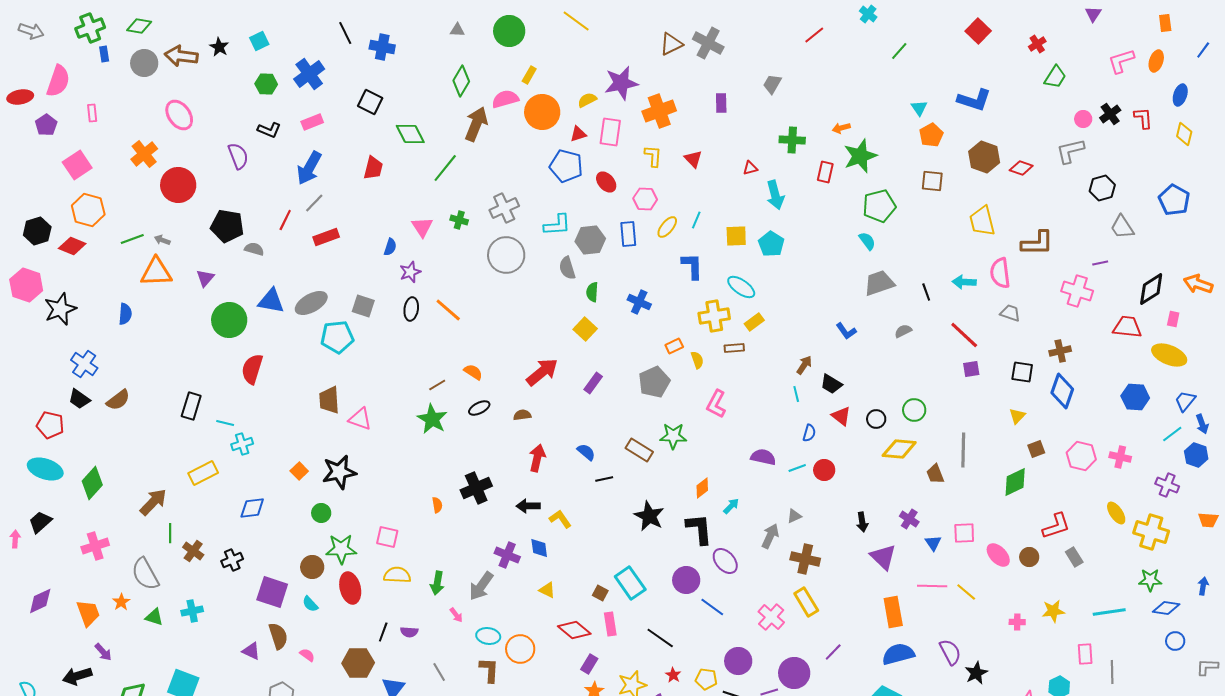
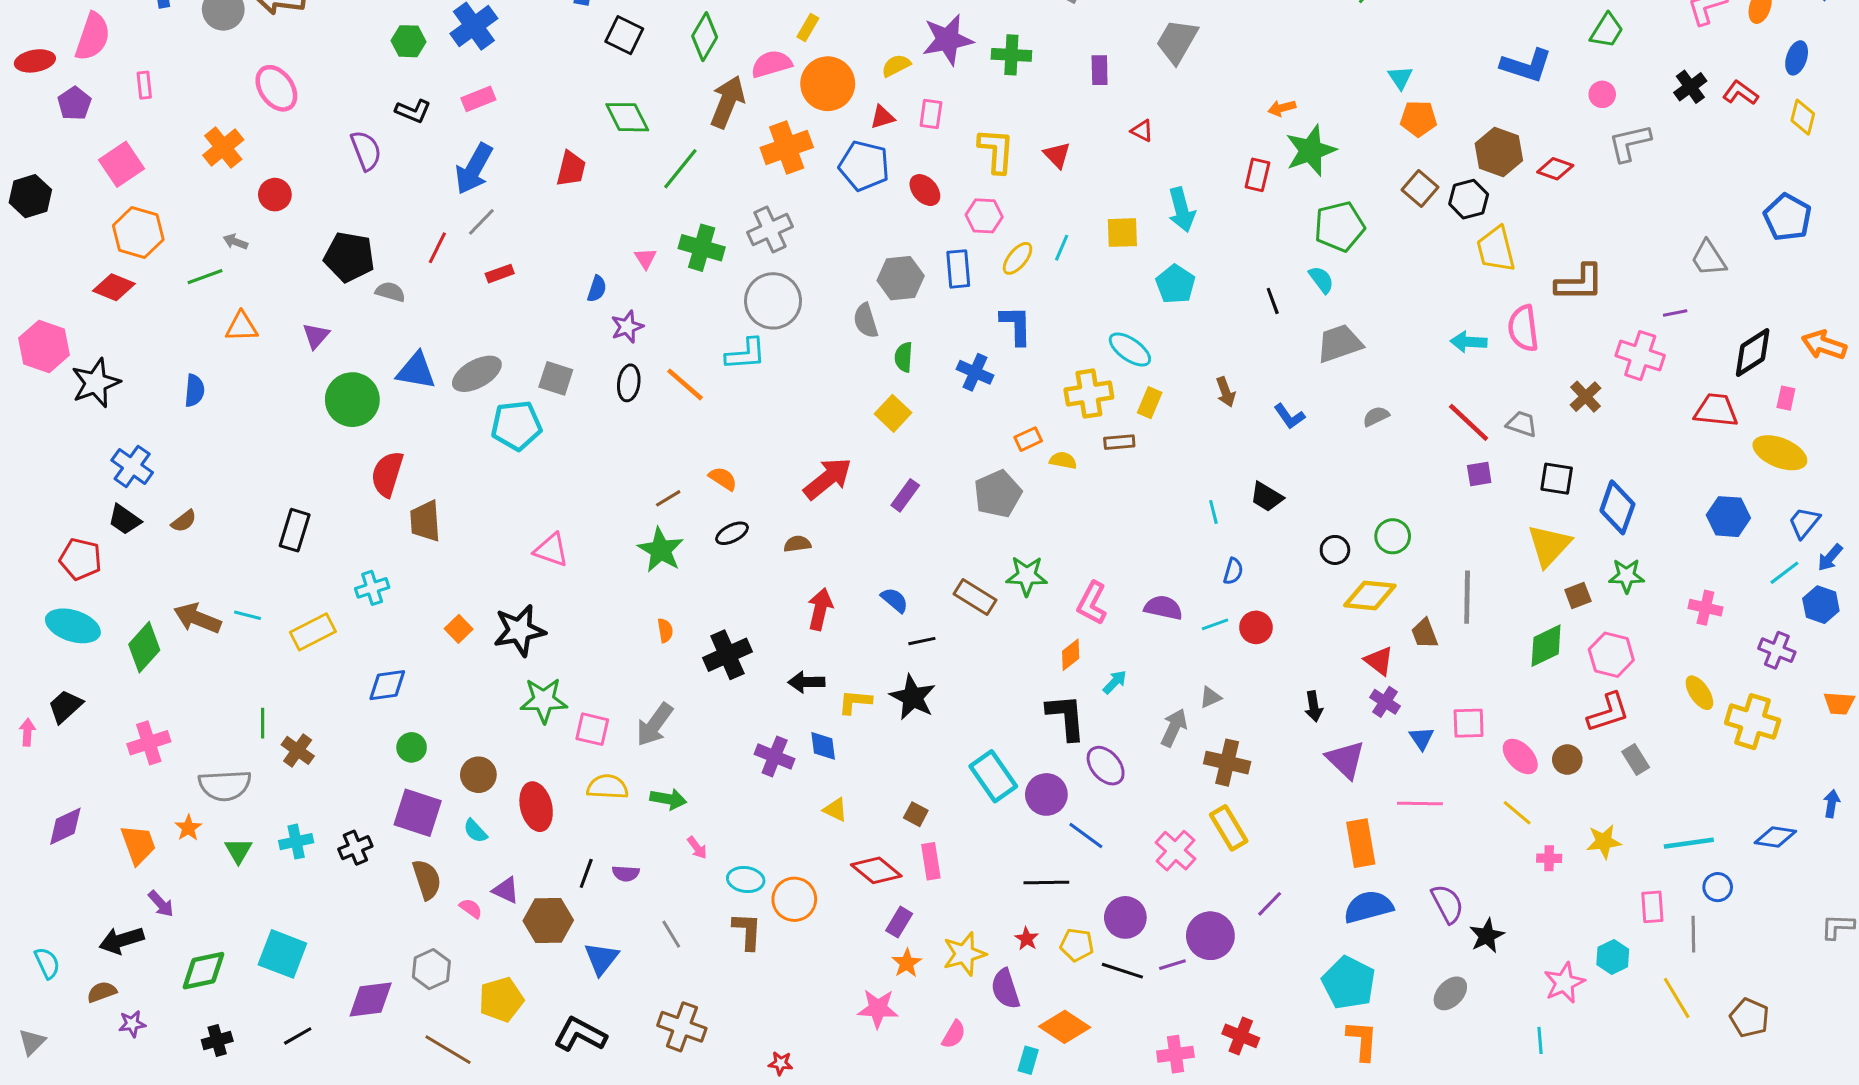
gray trapezoid: (772, 84) -> (1177, 41), size x1.5
blue L-shape: (974, 100) -> (1526, 65), moved
black square: (370, 102) -> (624, 35), moved
orange cross: (659, 111) -> (787, 148), moved
red L-shape: (1143, 118) -> (1740, 93), turned -50
pink circle: (1083, 119) -> (1602, 94), moved
pink rectangle: (610, 132) -> (931, 114), size x0.7
orange pentagon: (931, 135) -> (1418, 119), turned 30
green cross: (792, 140) -> (1011, 55), moved
yellow L-shape: (653, 156) -> (996, 151), size x1.4
red triangle: (750, 168) -> (1142, 131), moved, turned 42
brown square: (932, 181) -> (1420, 189), turned 35
red circle: (178, 185) -> (275, 195), size x0.6
black hexagon: (1102, 188) -> (1469, 199), moved
green cross: (459, 220) -> (702, 248), size x1.6
cyan L-shape: (557, 225) -> (746, 354), moved
pink triangle: (422, 227) -> (645, 258), size x0.7
black hexagon: (37, 231) -> (30, 196), moved
yellow square: (736, 236) -> (1122, 233), moved
red rectangle: (326, 237) -> (500, 274), size x0.7
gray arrow: (162, 240) -> (235, 242), moved
blue L-shape: (692, 266) -> (1016, 325), moved
orange triangle: (156, 272) -> (241, 327), size x0.7
black line: (926, 292) -> (1273, 301), moved
gray trapezoid: (1010, 313) -> (1522, 424), moved
yellow rectangle: (754, 322) -> (1150, 403), turned -30
brown cross: (1060, 351) -> (1586, 397), moved, turned -30
yellow semicircle: (697, 360) -> (1063, 460), turned -60
brown arrow: (804, 365) -> (1226, 392), moved, turned 126
brown semicircle: (118, 400) -> (184, 521), size x0.7
brown trapezoid: (329, 400) -> (425, 521), moved
pink L-shape: (716, 404) -> (1092, 603), moved
red triangle: (841, 416) -> (1379, 661), moved
yellow triangle: (1017, 416) -> (1549, 545), size x1.8
cyan line: (225, 423) -> (248, 615), moved
blue arrow: (1202, 424) -> (1830, 558), turned 60
pink hexagon: (1081, 456) -> (1611, 655), moved
brown arrow: (153, 502) -> (197, 618), moved, turned -112
orange semicircle: (437, 505) -> (665, 630), moved
green circle: (321, 513) -> (412, 747), moved
black star: (649, 516) -> (913, 697), moved
yellow L-shape: (560, 519) -> (855, 702), turned -50
green star: (341, 549) -> (544, 700), moved
black cross: (232, 560) -> (355, 848), moved
gray semicircle: (145, 574) -> (225, 785), turned -64
green star: (1150, 580) -> (1627, 576), moved
green arrow: (437, 583) -> (668, 799), turned -90
cyan rectangle: (630, 583) -> (993, 776), moved
gray arrow: (481, 586) -> (655, 725), moved
yellow line: (966, 592) -> (1517, 813), moved
green triangle: (154, 617) -> (238, 851), turned 42
black line: (660, 638) -> (1046, 883), moved, turned -36
blue circle: (1175, 641) -> (1718, 887), moved
purple triangle: (251, 651) -> (506, 890), moved

